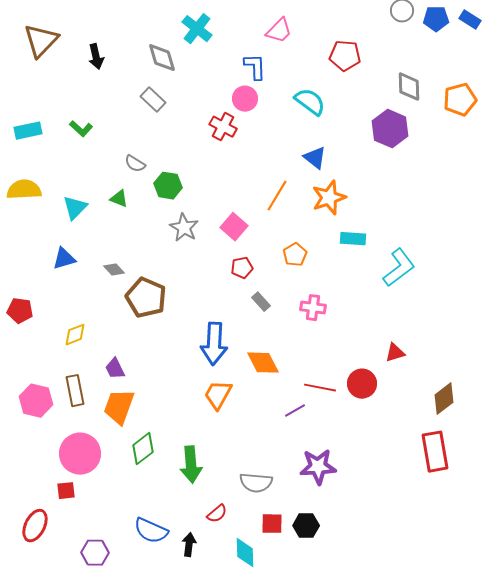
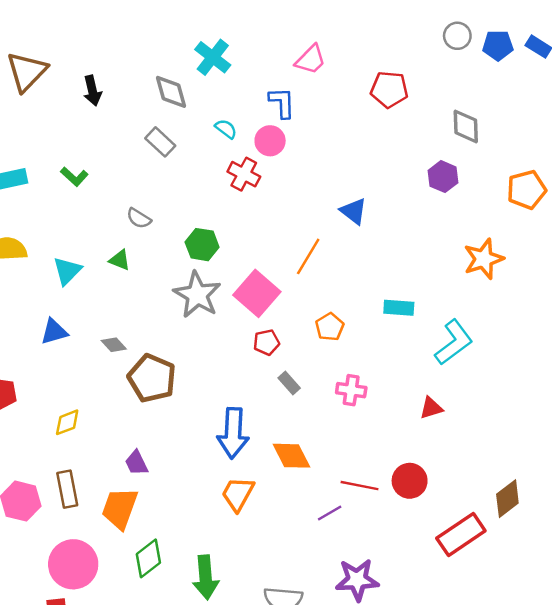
orange pentagon: (460, 100) -> (527, 190), moved
cyan semicircle: (310, 102) -> (226, 129), moved, size x0.6
purple hexagon: (390, 129) -> (443, 177), size x0.7
green hexagon: (168, 186) -> (202, 245), moved
orange star: (329, 198) -> (484, 259), moved
pink square: (234, 227) -> (257, 293), size x1.4
gray star: (184, 228) -> (197, 295), size x1.4
red triangle: (395, 353) -> (431, 408), moved
purple trapezoid: (115, 369) -> (136, 463), moved
red rectangle: (435, 452) -> (461, 534), moved, turned 66

